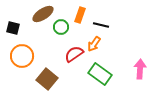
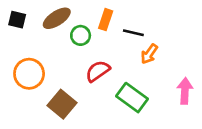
black square: (13, 28) -> (17, 20), moved
orange arrow: (94, 44) -> (149, 54), moved

